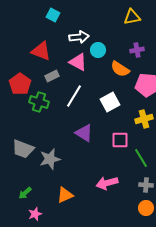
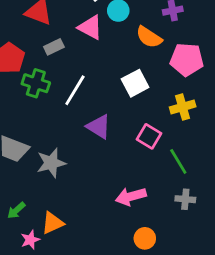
white line: (74, 96) -> (75, 90), moved
pink square: (120, 140) -> (149, 136), turned 30
orange triangle: (65, 195) -> (53, 223), moved
orange circle: (146, 208) -> (145, 238), moved

